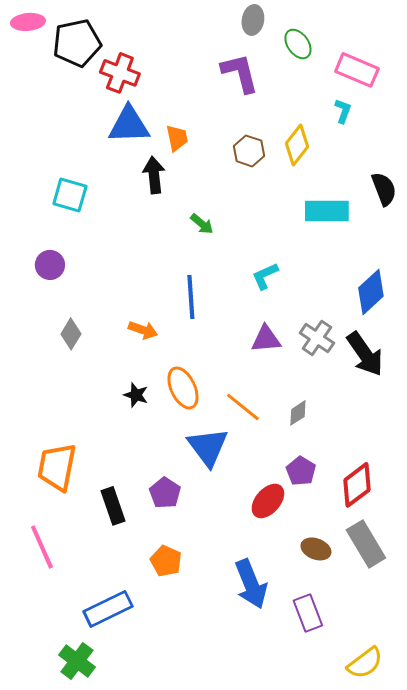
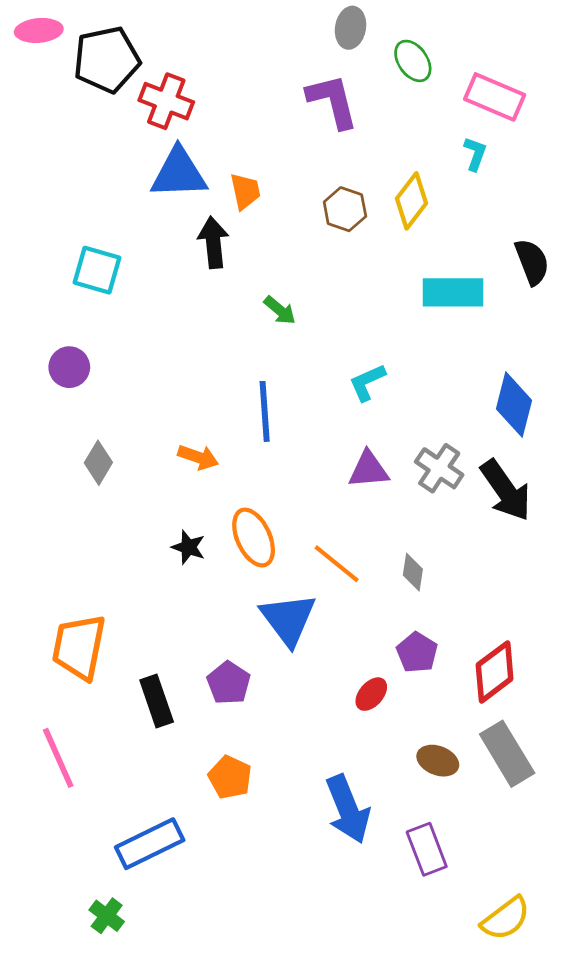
blue diamond: (371, 292) -> (514, 405), turned -33
gray diamond: (298, 413) -> (413, 572), turned -48
red ellipse: (268, 501) -> (371, 694), size x0.7
green cross: (77, 661) -> (107, 916), size x0.7

